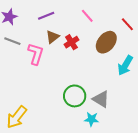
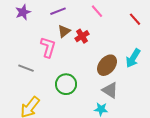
gray line: (12, 41) -> (26, 68), moved
brown ellipse: (106, 42) -> (107, 65), moved
green circle: (75, 96) -> (66, 84), moved

